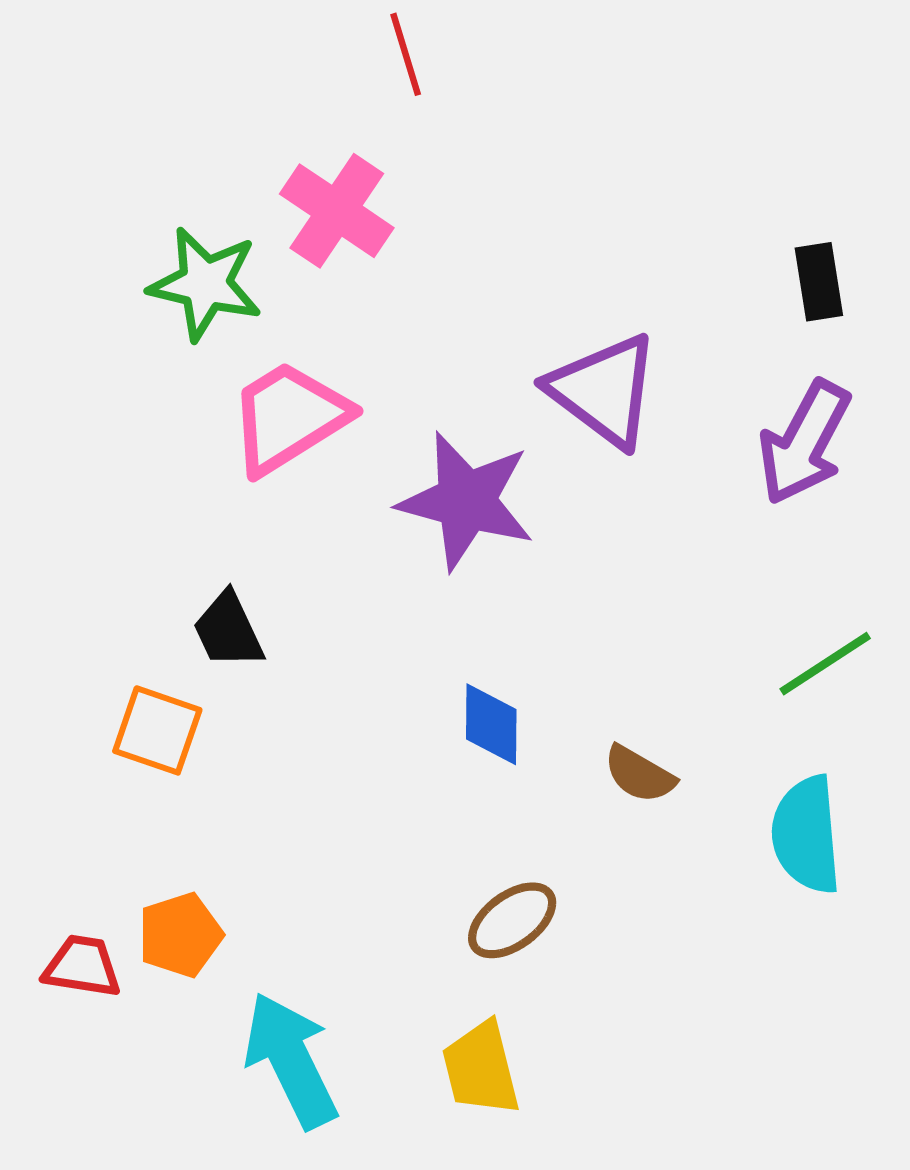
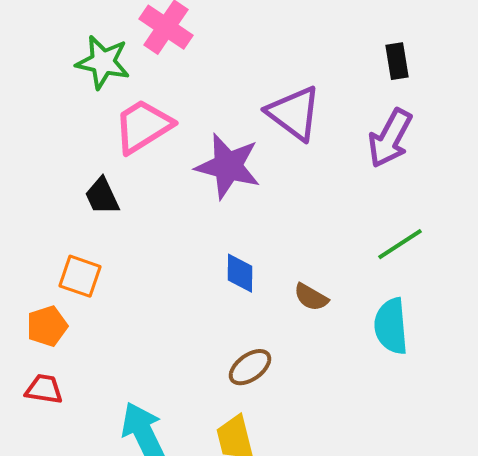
black trapezoid: (228, 630) -> (102, 196), moved
orange pentagon: (180, 935) -> (47, 326), moved

